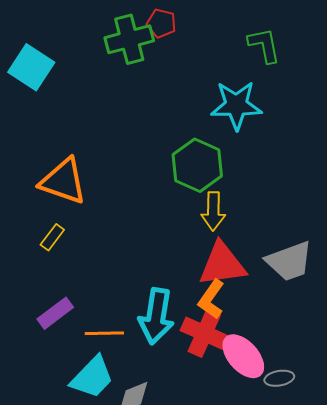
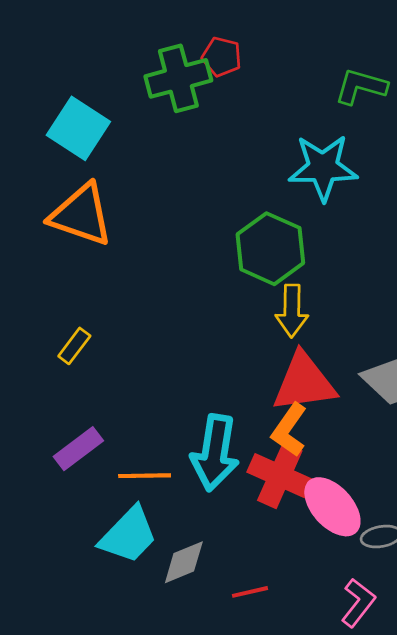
green L-shape: (264, 45) -> (361, 86), turned -63
cyan square: (31, 67) -> (78, 128), moved
orange triangle: (63, 181) -> (81, 215), moved

